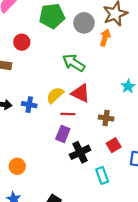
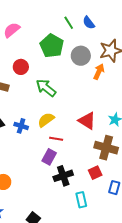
green pentagon: (52, 16) -> (52, 46), turned 30
green arrow: (74, 63) -> (46, 88), moved
red triangle: (81, 93) -> (87, 121), moved
brown cross: (106, 118) -> (106, 148), moved, size x1.6

